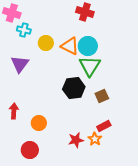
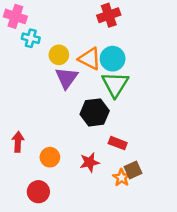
red cross: (85, 12) -> (109, 15), turned -36
purple triangle: (20, 64) -> (67, 78), moved
brown square: (102, 96) -> (133, 170), moved
red rectangle: (104, 126) -> (118, 143), moved, turned 48
red star: (76, 140) -> (90, 162), moved

